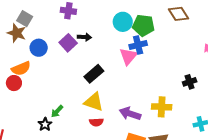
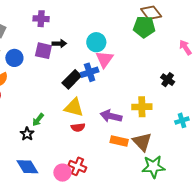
cyan circle: (123, 22) -> (96, 42), moved
green pentagon: (144, 25) -> (144, 27), moved
purple square: (68, 43) -> (43, 51), turned -30
blue cross: (138, 45) -> (90, 72), moved
black cross: (190, 82) -> (168, 80), turned -32

